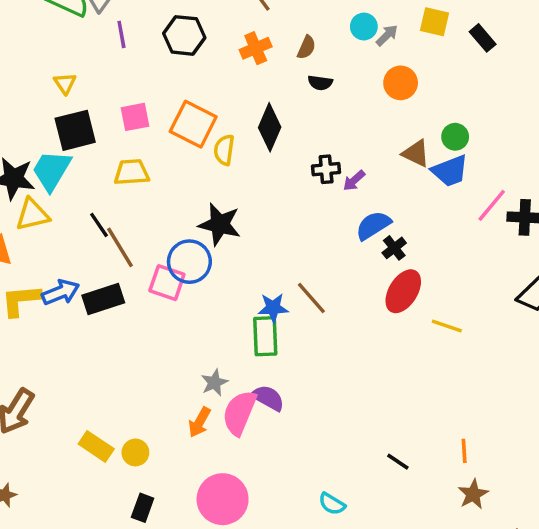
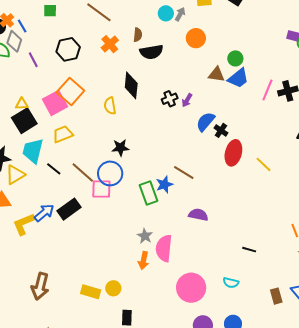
yellow triangle: (65, 83) -> (22, 104), moved, turned -40
black semicircle: (320, 83) -> (151, 52), size x1.6
pink square: (135, 117) -> (55, 103), size x1.4
orange square: (193, 124) -> (70, 91), moved, turned 32
cyan trapezoid: (52, 170) -> (33, 151), moved
black star: (220, 224) -> (120, 148), size x0.7
brown line: (120, 247) -> (83, 173), moved
yellow line: (447, 326) -> (264, 164), turned 42
green rectangle: (265, 336) -> (148, 193), moved
purple semicircle: (268, 398) -> (198, 215), moved
black line: (398, 462) -> (249, 250), moved
pink circle: (223, 499) -> (191, 288), moved

